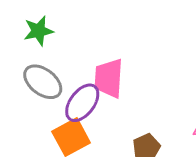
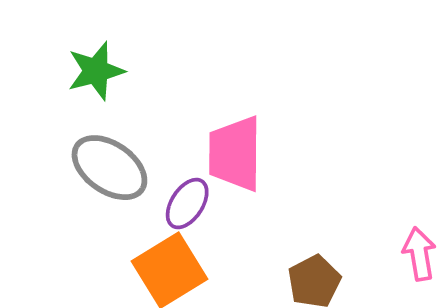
purple ellipse: (82, 103) -> (187, 204), size x0.7

